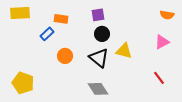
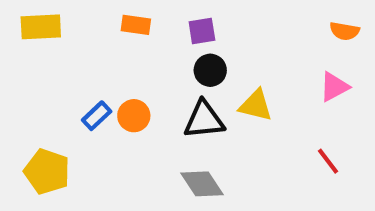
orange rectangle: (61, 19) -> (136, 25), moved
blue rectangle: (47, 34) -> (97, 116), moved
black triangle: (99, 58) -> (204, 120), turned -45

